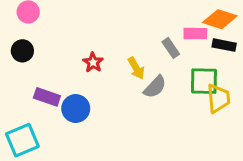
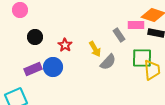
black circle: (22, 51) -> (35, 37), moved
purple rectangle: (47, 97) -> (33, 69), turned -42
blue circle: (76, 108) -> (53, 67), moved

